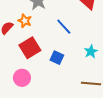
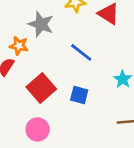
orange star: (25, 21) -> (19, 46), moved

